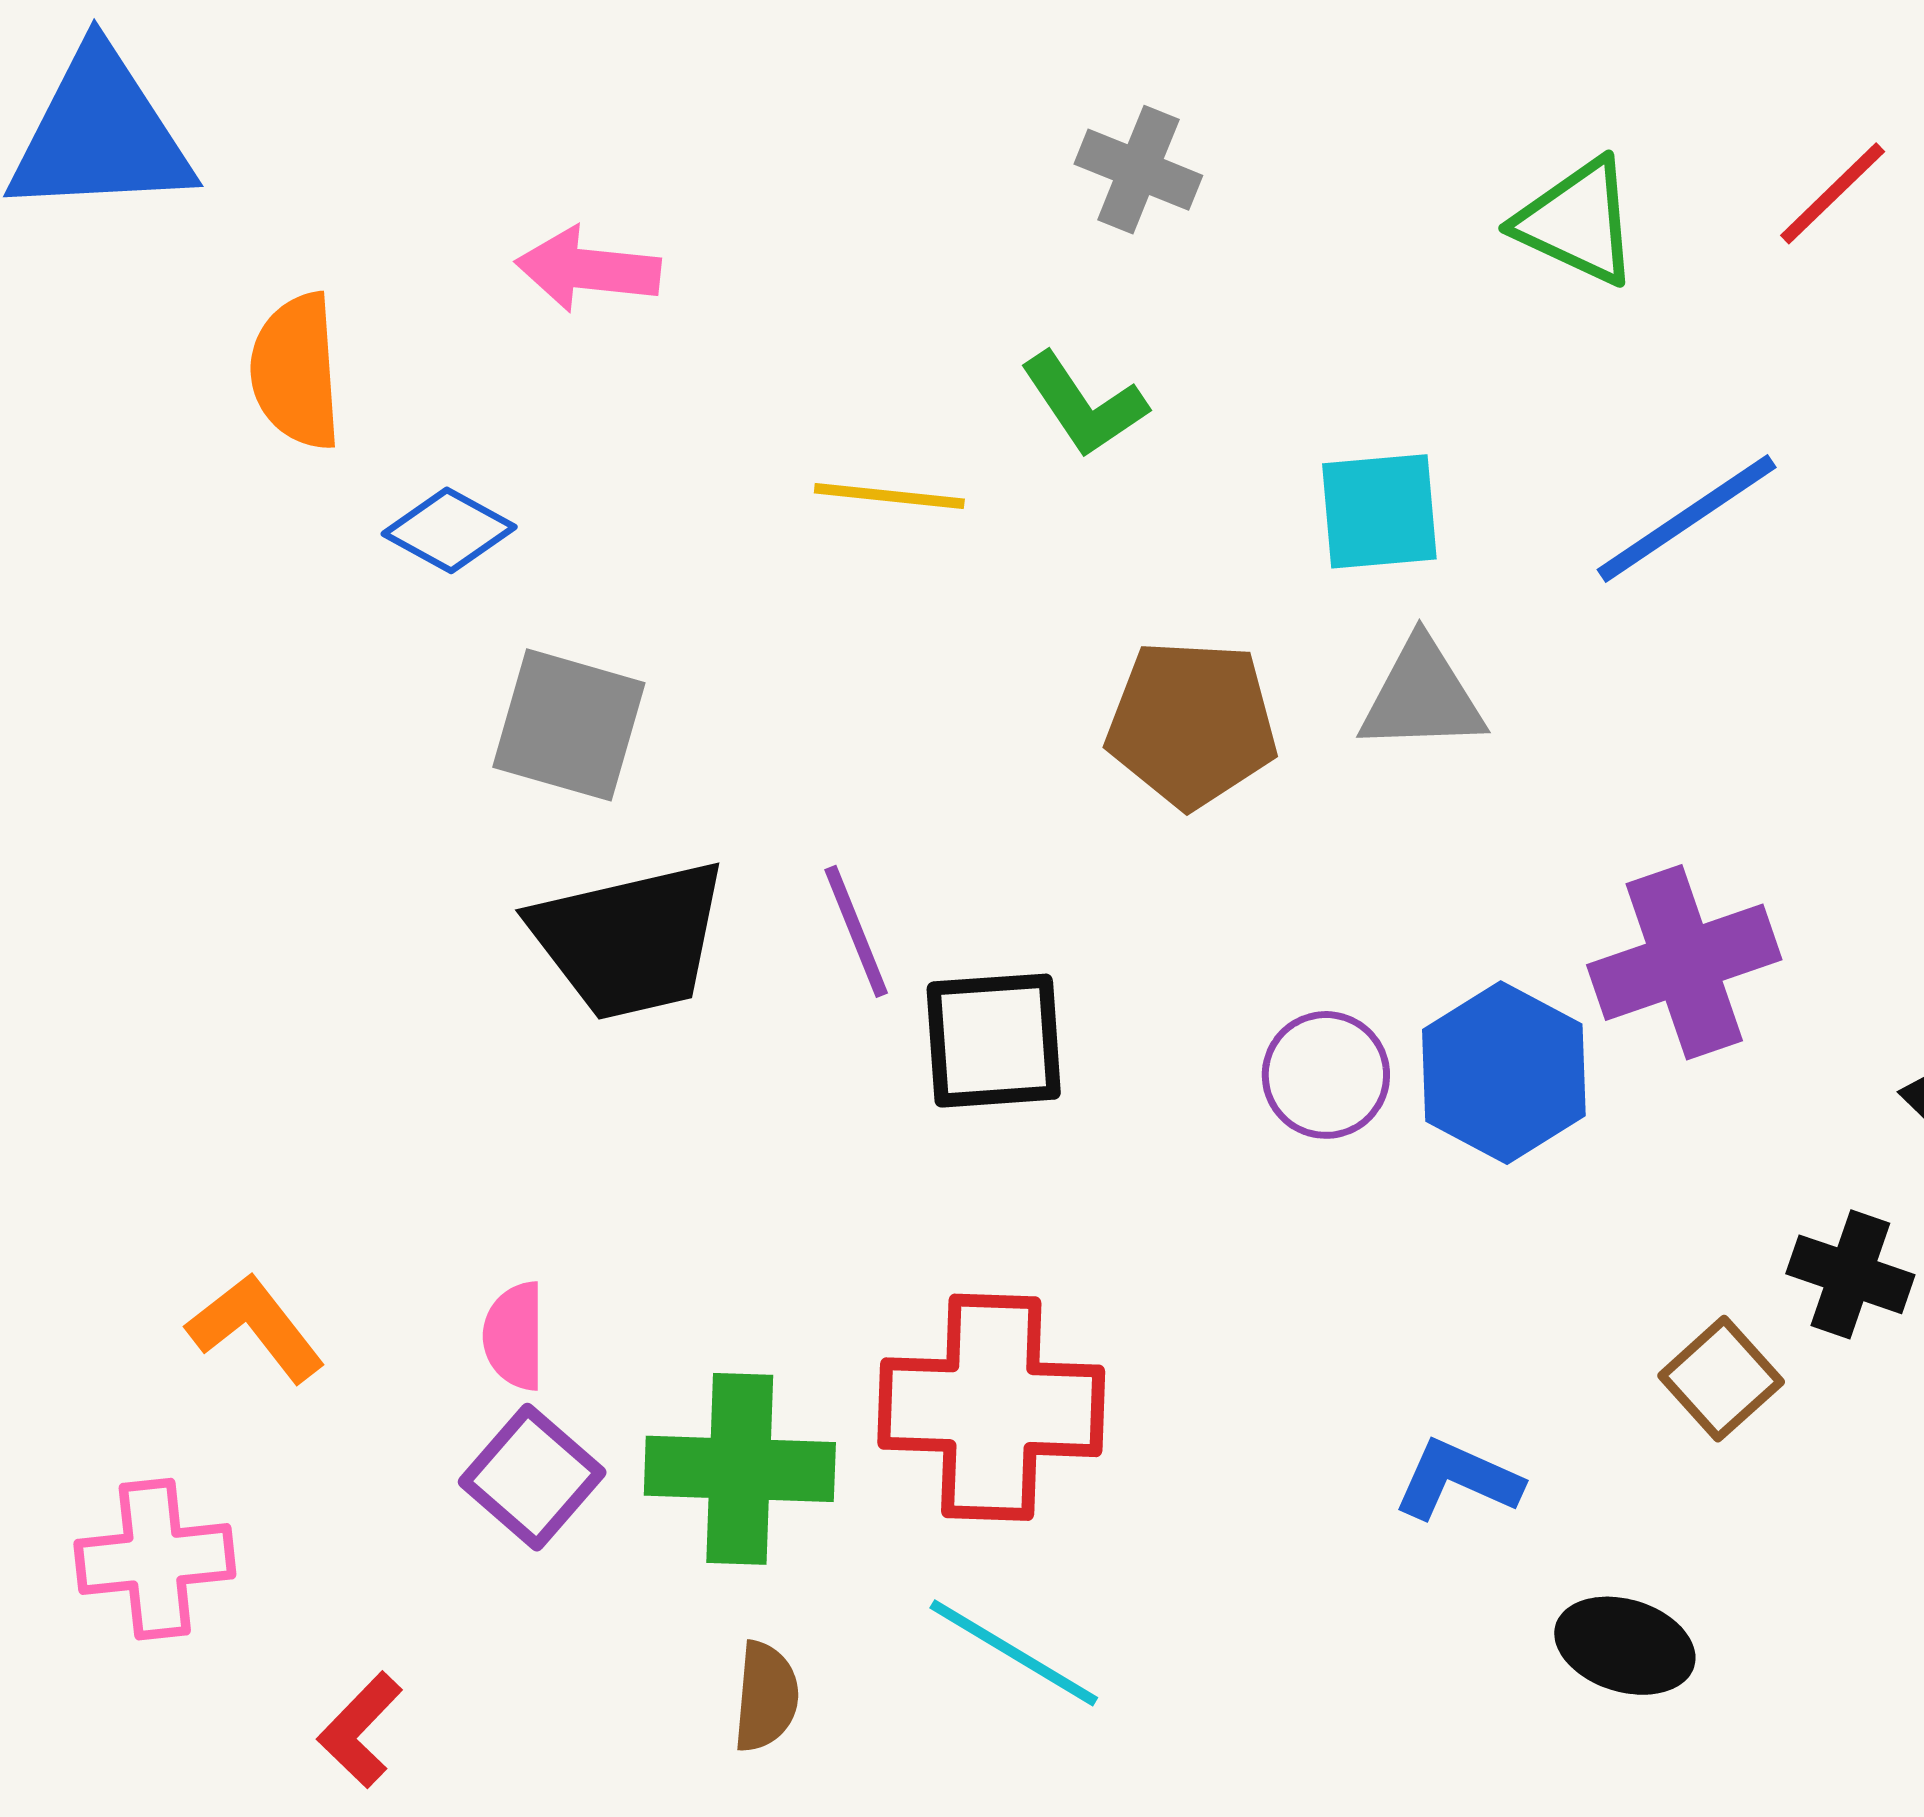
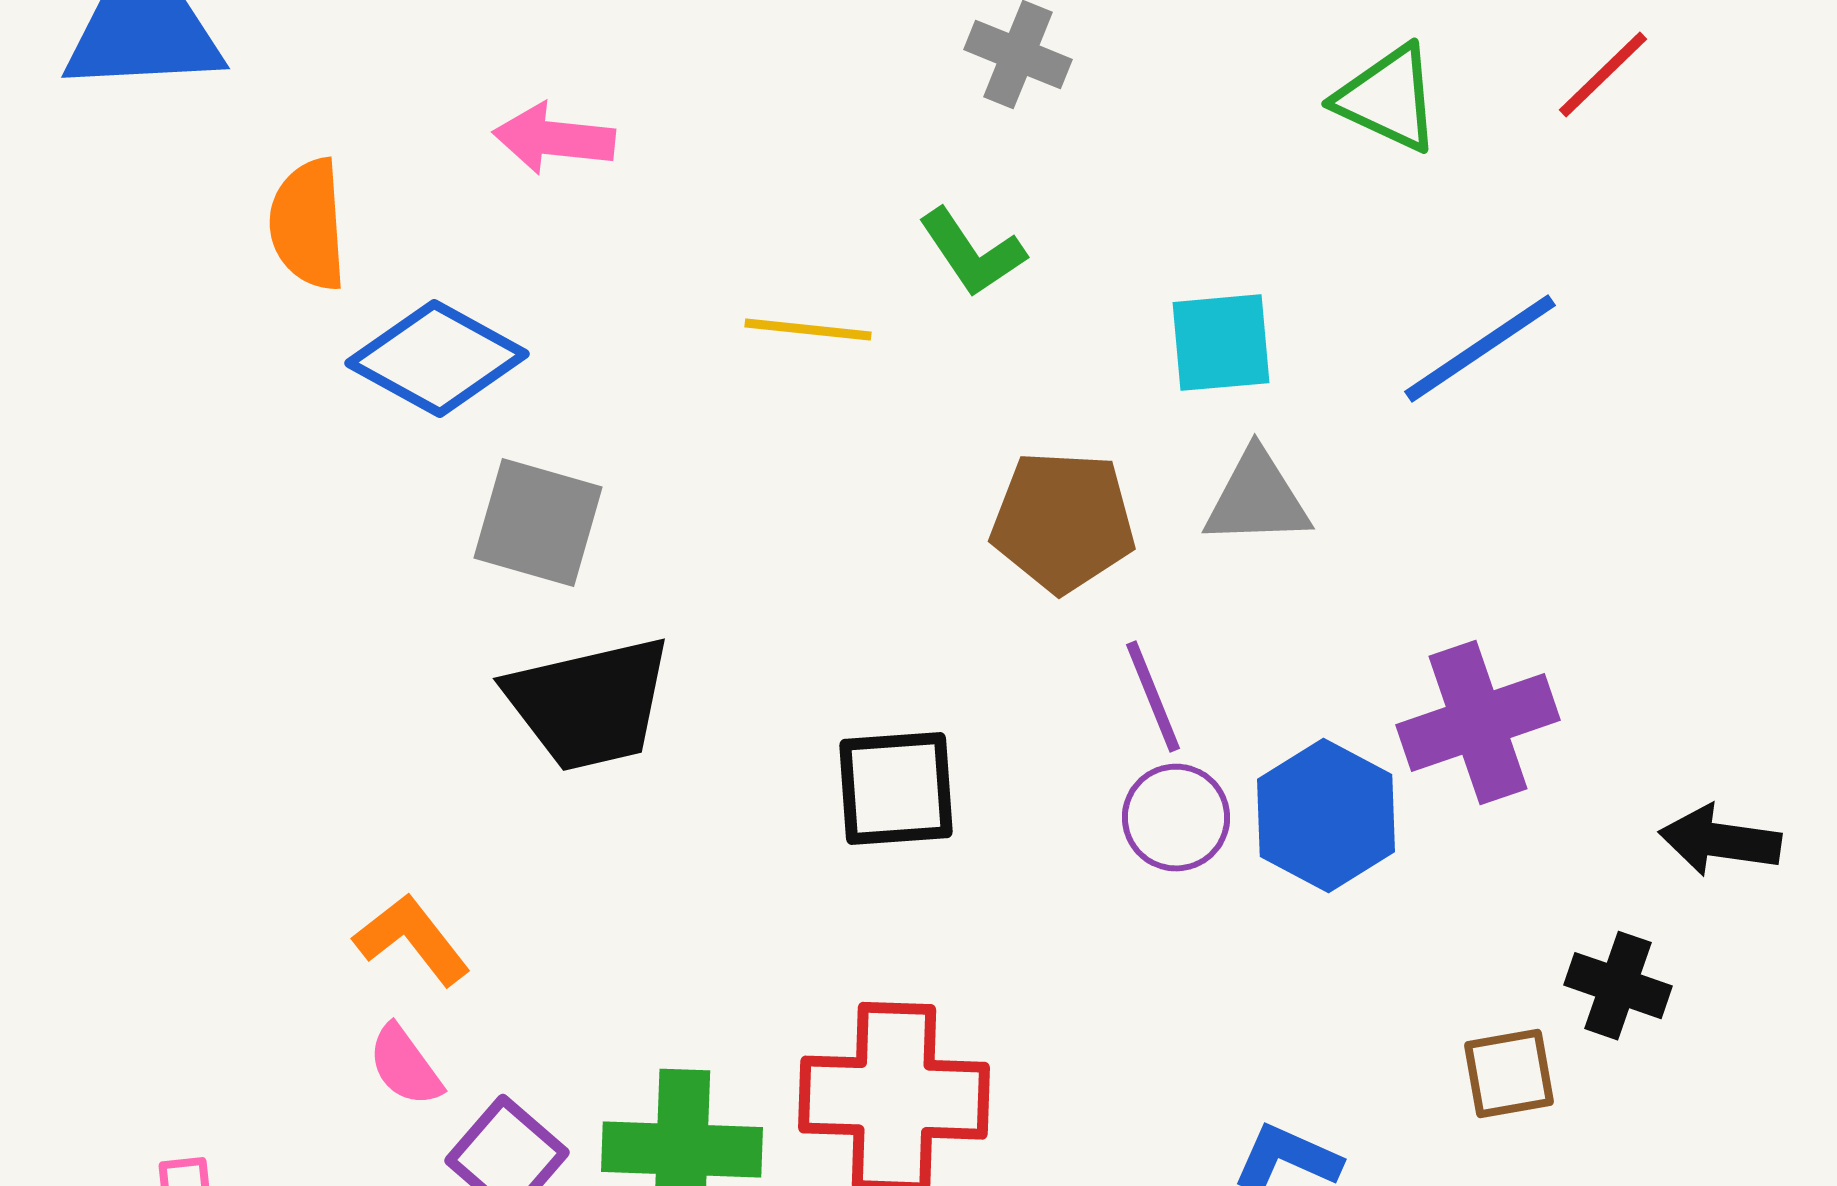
blue diamond: (449, 530) -> (437, 359), size x1.6
purple line: (856, 931) -> (1153, 697), moved
orange L-shape: (256, 1328) -> (412, 940), moved
pink semicircle: (514, 1336) -> (405, 1066), moved, turned -36
brown square: (1721, 1379) -> (1509, 1074), turned 32

